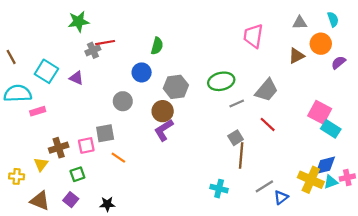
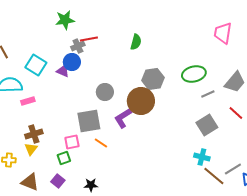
blue circle: (142, 72) -> (72, 62), moved
brown circle: (163, 111) -> (141, 101), size x1.4
purple L-shape: (164, 130) -> (123, 118), moved
gray square: (105, 133) -> (89, 121), size x1.4
gray square: (236, 138) -> (207, 125), size x1.5
pink square: (86, 145) -> (72, 142), moved
brown cross: (59, 148) -> (34, 134), moved
brown line: (241, 155) -> (214, 176), moved, turned -55
cyan cross: (219, 189) -> (202, 157), moved

